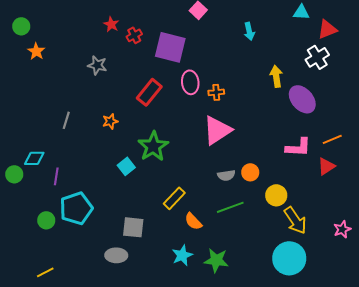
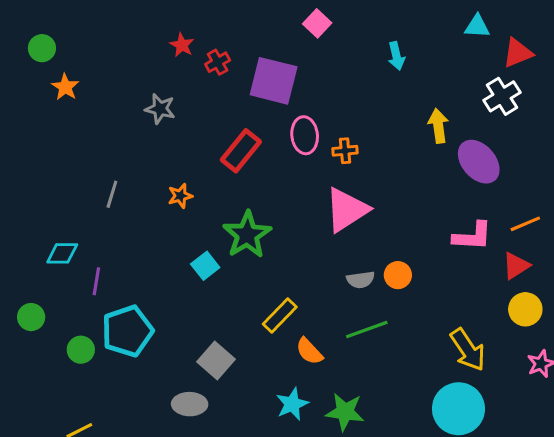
green circle: (14, 174) -> (31, 317), moved
yellow circle: (276, 195) -> (525, 309), moved
gray square: (133, 227) -> (216, 361), turned 35

